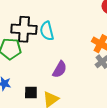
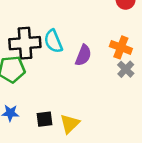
purple semicircle: (60, 69) -> (83, 55), moved

